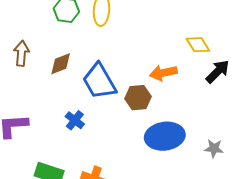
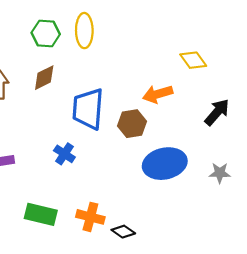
brown diamond: (61, 64) -> (44, 78), moved
black arrow: (218, 72) -> (217, 112), moved
blue trapezoid: (99, 81) -> (88, 109), turned 39

